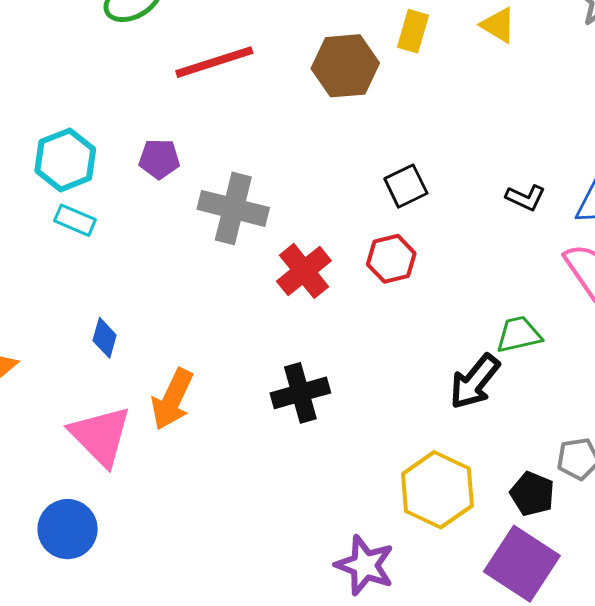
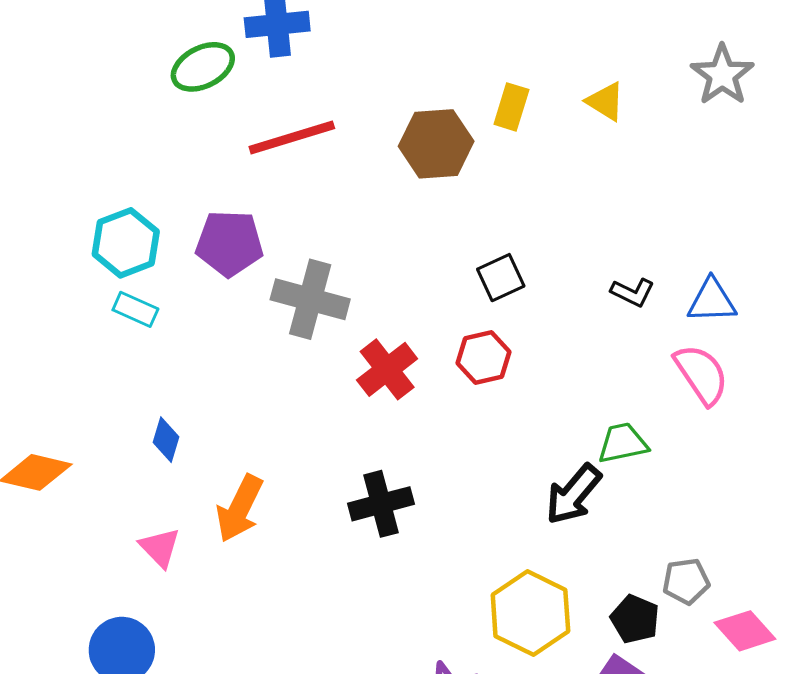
purple pentagon: (159, 159) -> (229, 243), size x1.5
pink triangle: (100, 436) -> (160, 548), size x0.6

